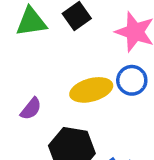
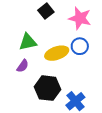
green triangle: (31, 22) -> (28, 42), moved

